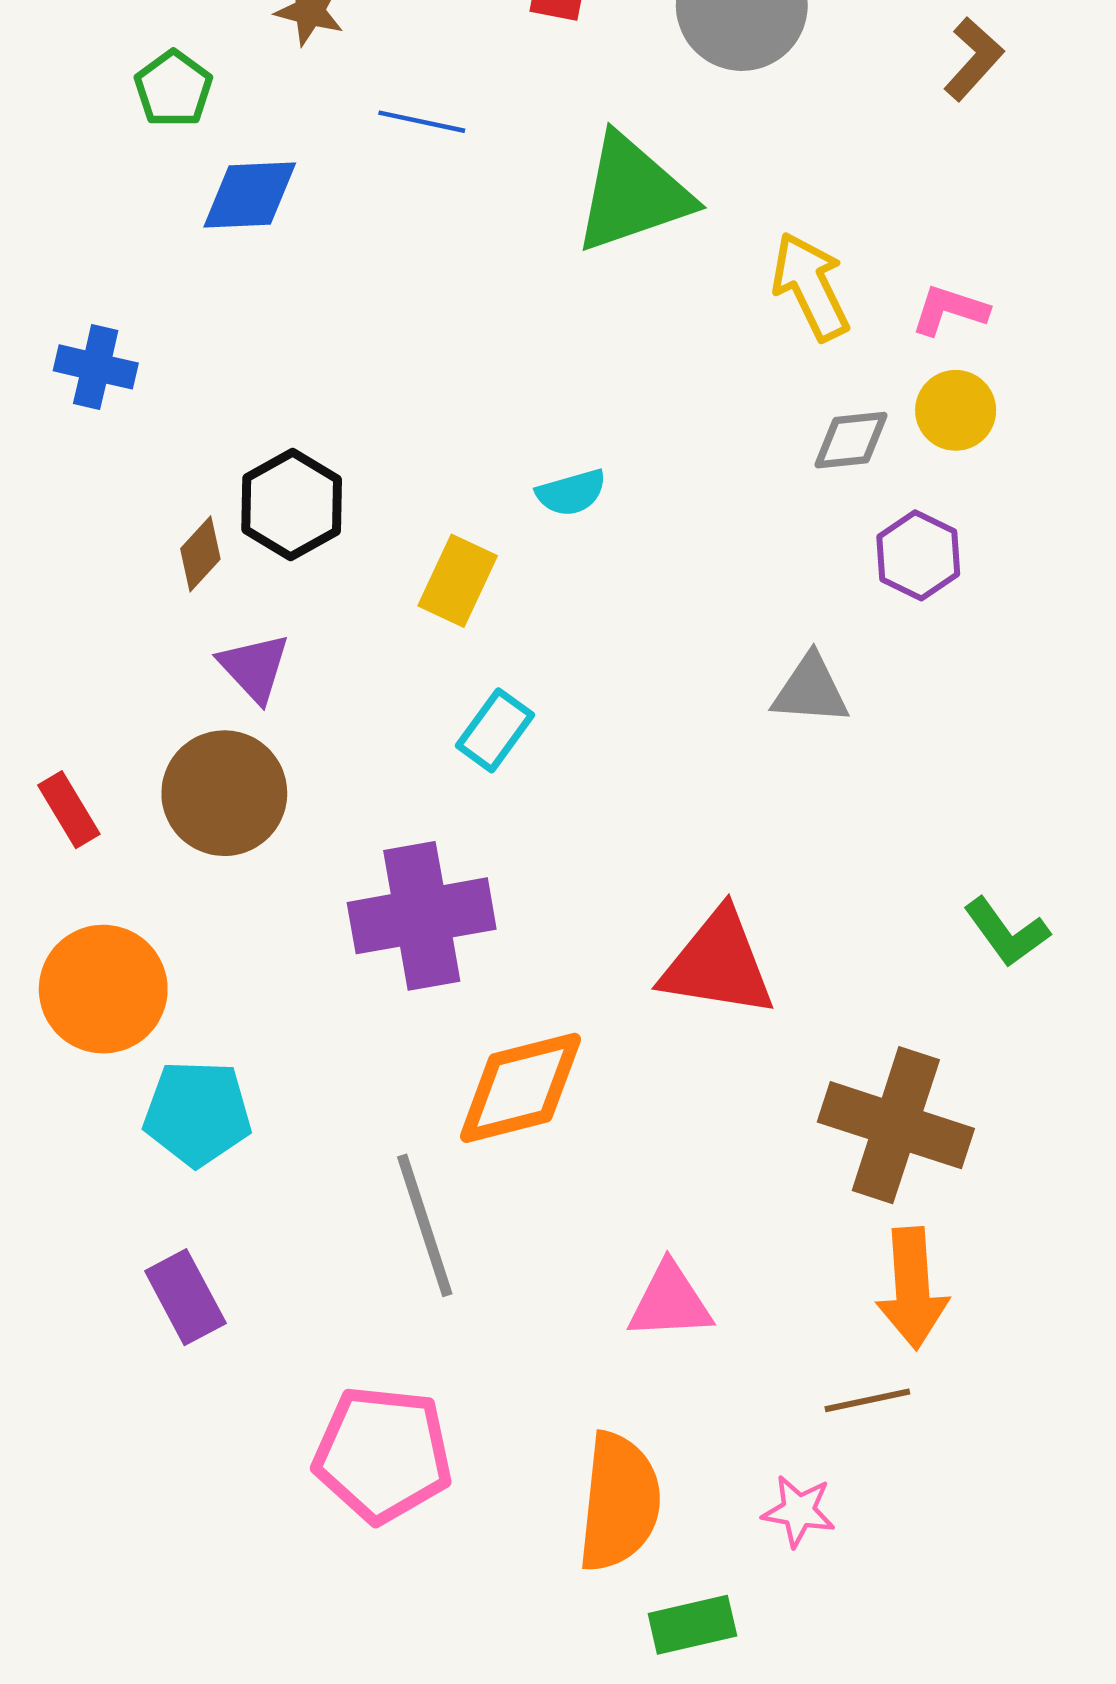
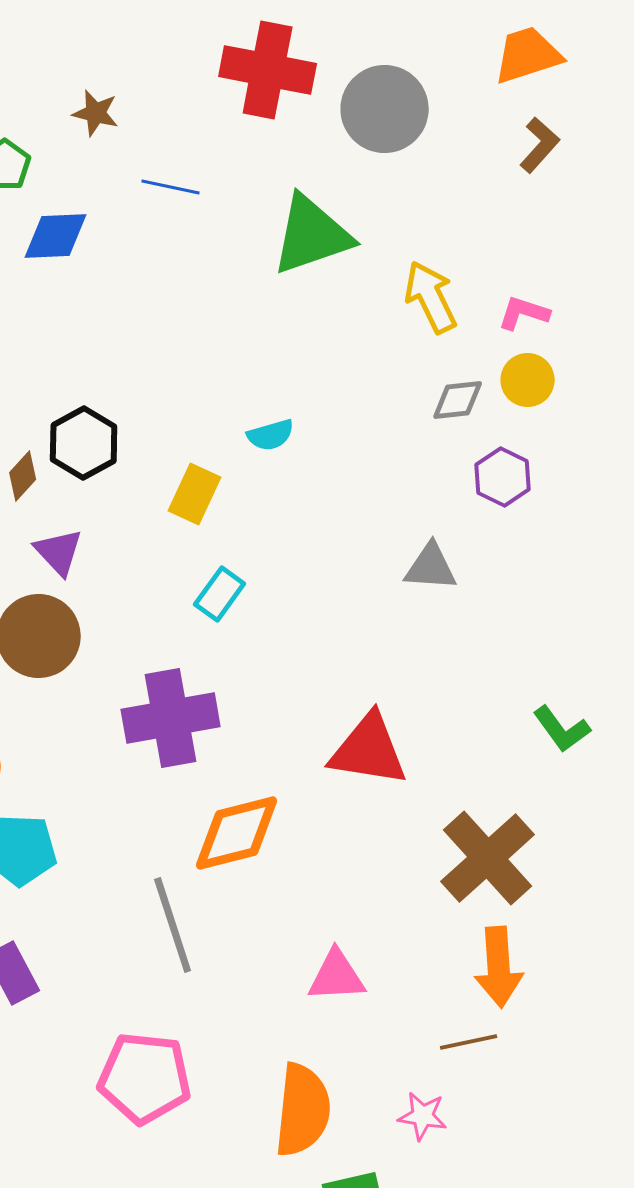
brown cross: (896, 1125) -> (488, 858), turned 30

